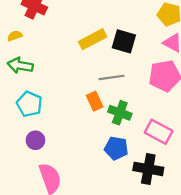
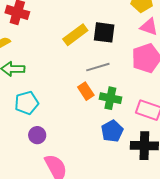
cyan pentagon: (29, 104) -> (27, 103), turned -30
blue pentagon: (116, 148) -> (112, 131), turned -30

